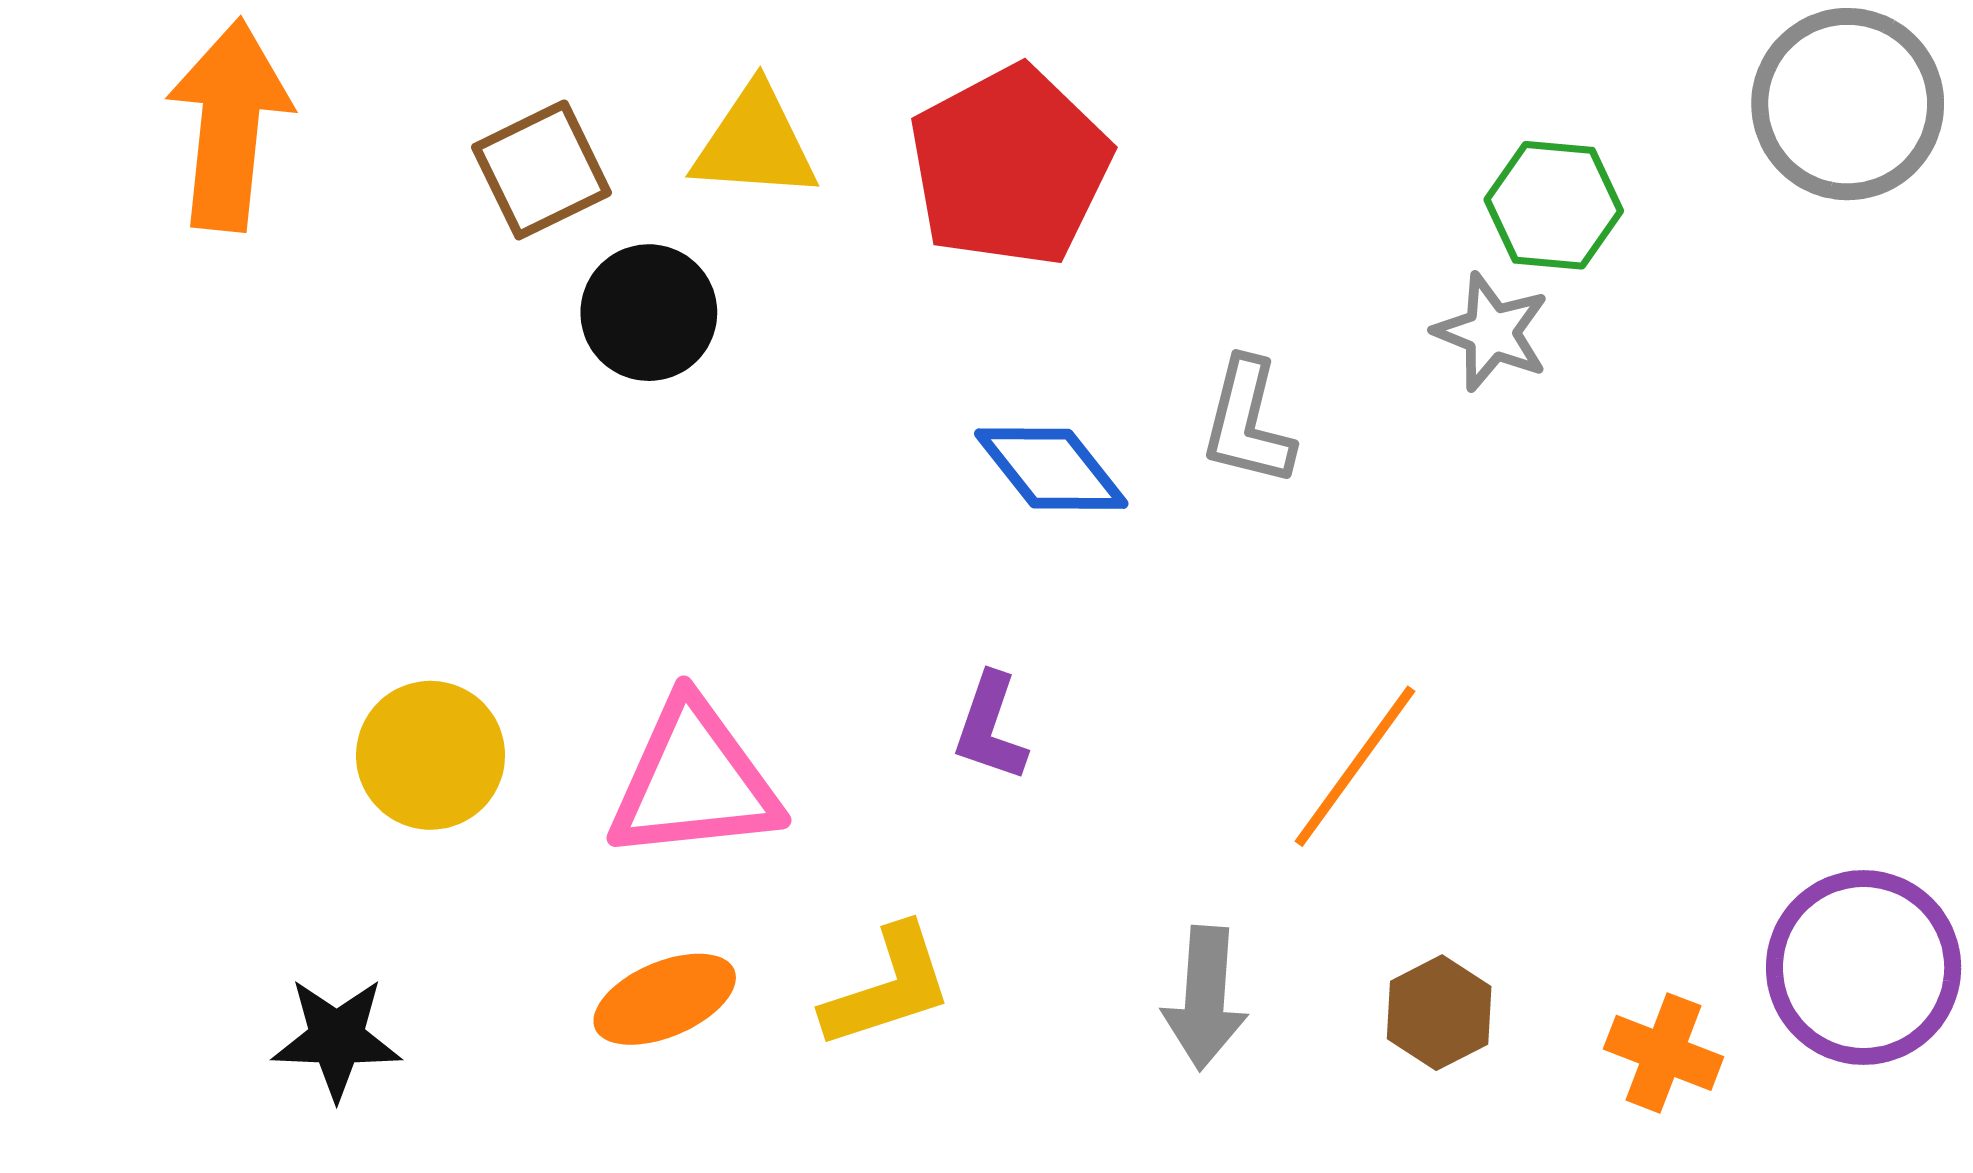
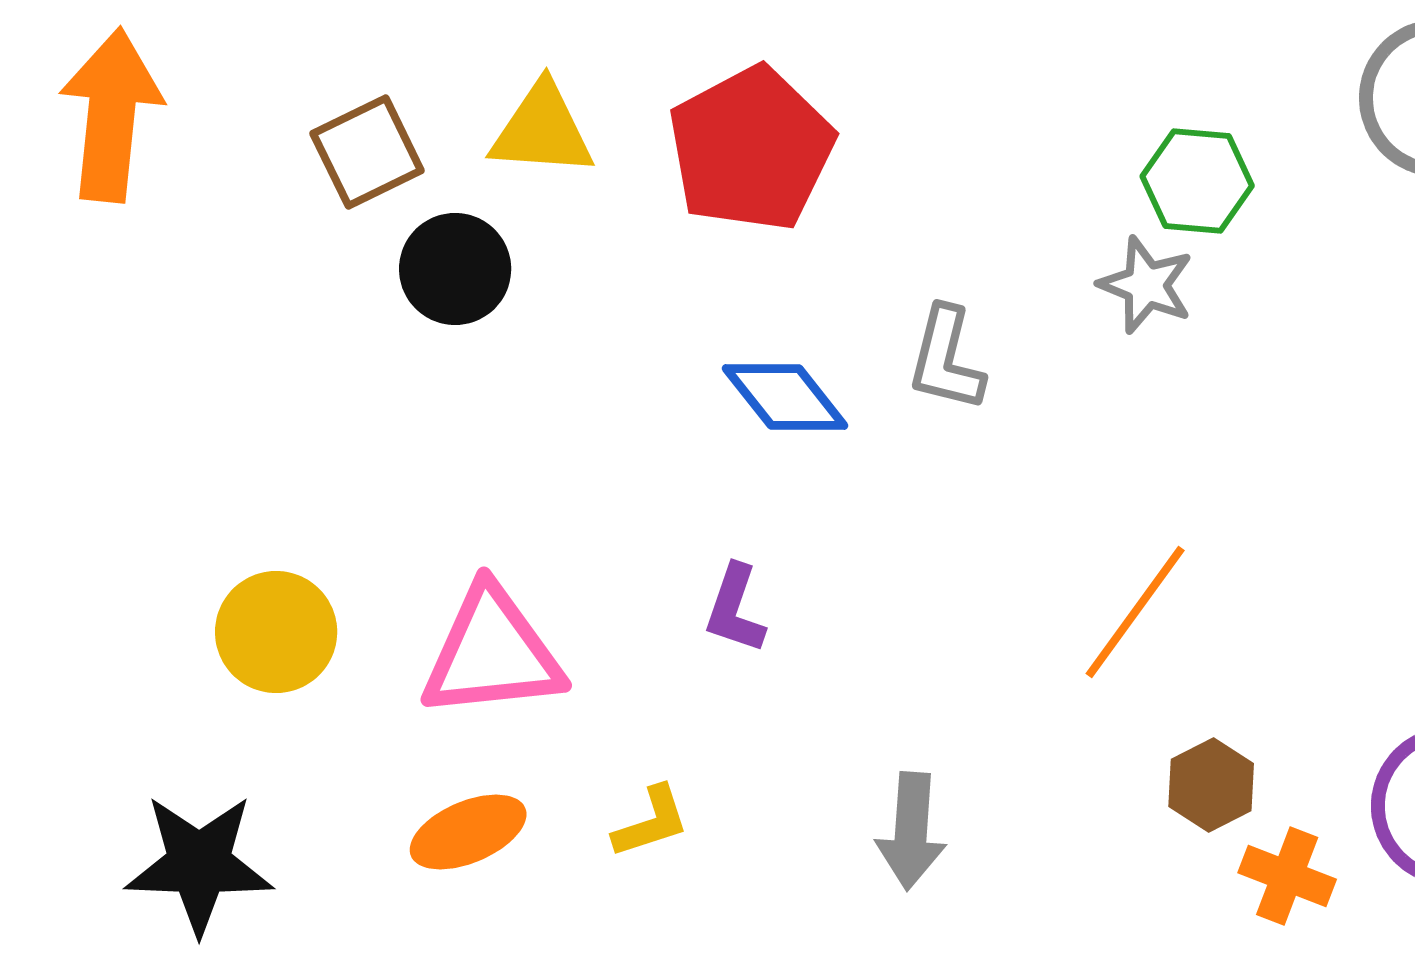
orange line: (1355, 766) -> (1135, 612), moved
yellow L-shape: (888, 987) -> (651, 822), size x0.7
brown hexagon: (1439, 1013) -> (1211, 785), moved
black star: (337, 1038) -> (199, 864), size x1.4

